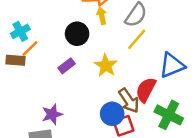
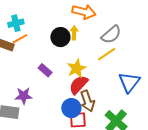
yellow arrow: (102, 16) -> (74, 33), moved
blue triangle: (172, 65) -> (129, 82), turned -45
purple rectangle: (67, 66) -> (45, 70), moved, turned 64
red semicircle: (146, 90) -> (78, 85), moved

